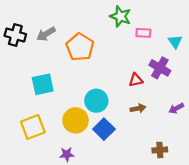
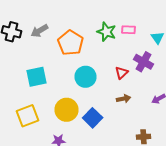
green star: (120, 16) -> (106, 32), moved
red triangle: (136, 80) -> (122, 73), turned -32
cyan circle: (96, 101) -> (86, 77), moved

